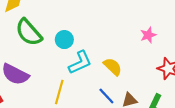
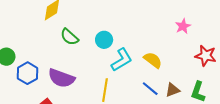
green semicircle: (29, 32) -> (69, 37), size x0.7

